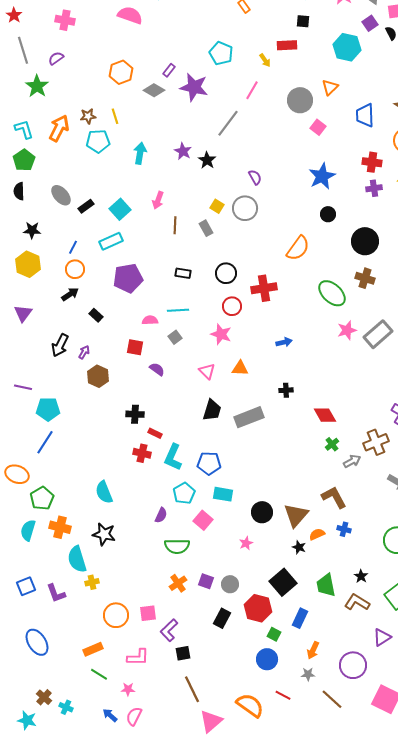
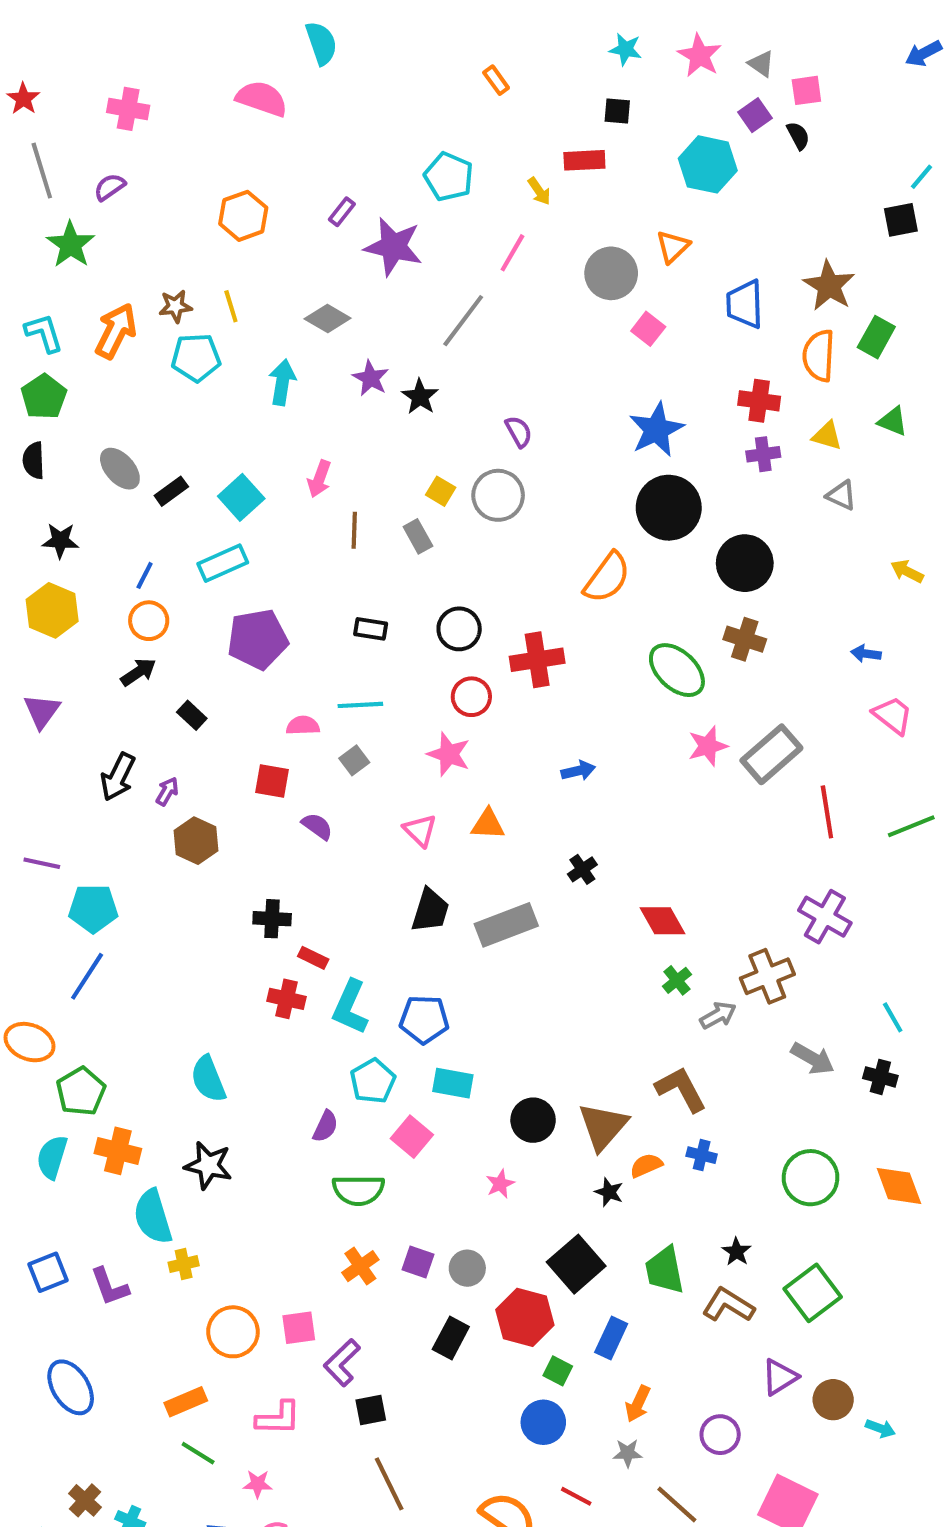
gray diamond: (154, 90) -> (328, 319), moved
black circle: (328, 214) -> (669, 508), size x2.0
black cross: (286, 390) -> (582, 869), turned -32
purple circle: (353, 665) -> (720, 1435), size x0.7

